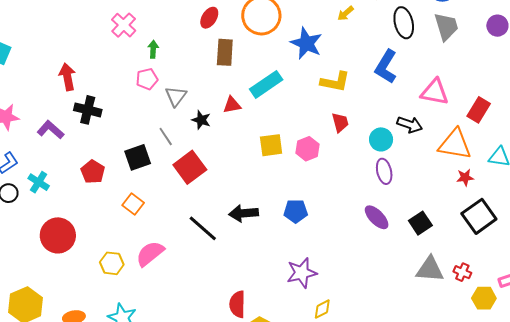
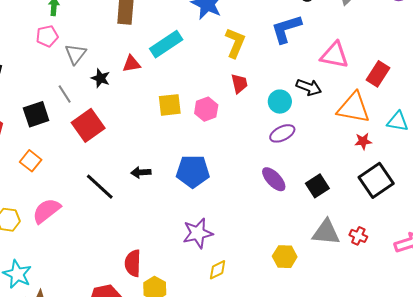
blue L-shape: (386, 67) -> (286, 29), turned 40
yellow L-shape: (335, 82) -> (235, 43), turned -80
purple ellipse: (384, 171) -> (282, 133), turned 75
blue pentagon: (296, 211) -> (193, 171), size x1.4
black arrow: (244, 213) -> (141, 172), size x0.7
yellow hexagon: (484, 298) -> (285, 257), moved

